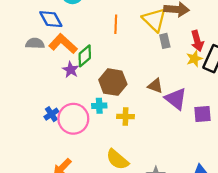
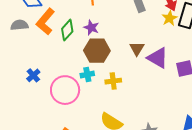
orange L-shape: (63, 44) -> (45, 22), turned -84
purple star: (71, 70) -> (91, 28), moved
brown triangle: (155, 86) -> (137, 49), turned 49
blue cross: (51, 114) -> (33, 75), moved

